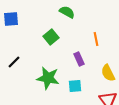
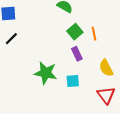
green square: (51, 37) -> (75, 32), moved
black line: (14, 62) -> (11, 39), moved

